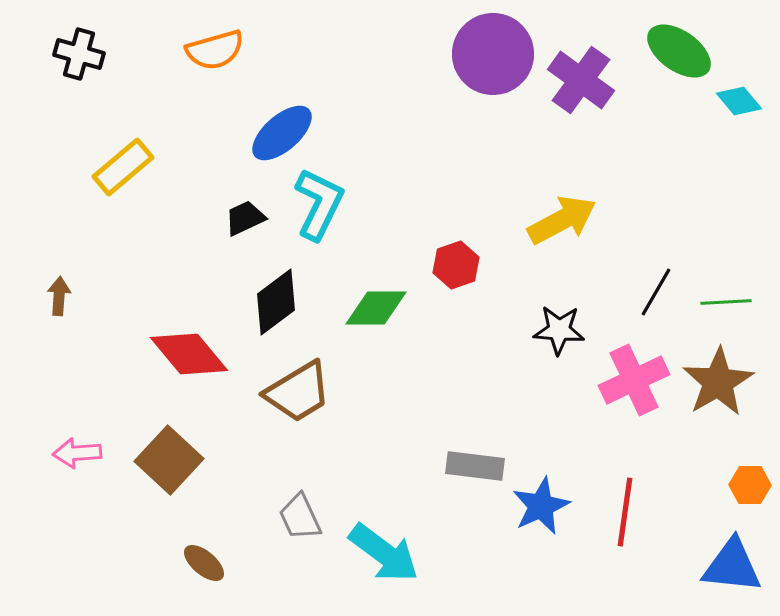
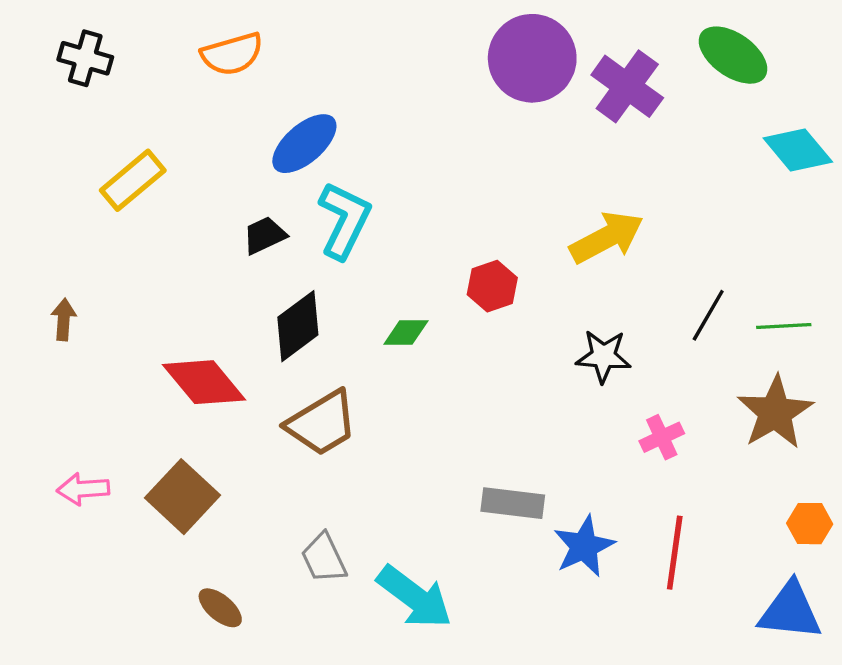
cyan diamond: (739, 101) -> (798, 150), moved, size x1.4
green diamond: (376, 308) -> (406, 332), size x0.7
pink cross: (634, 380) -> (662, 437), moved, size x0.6

